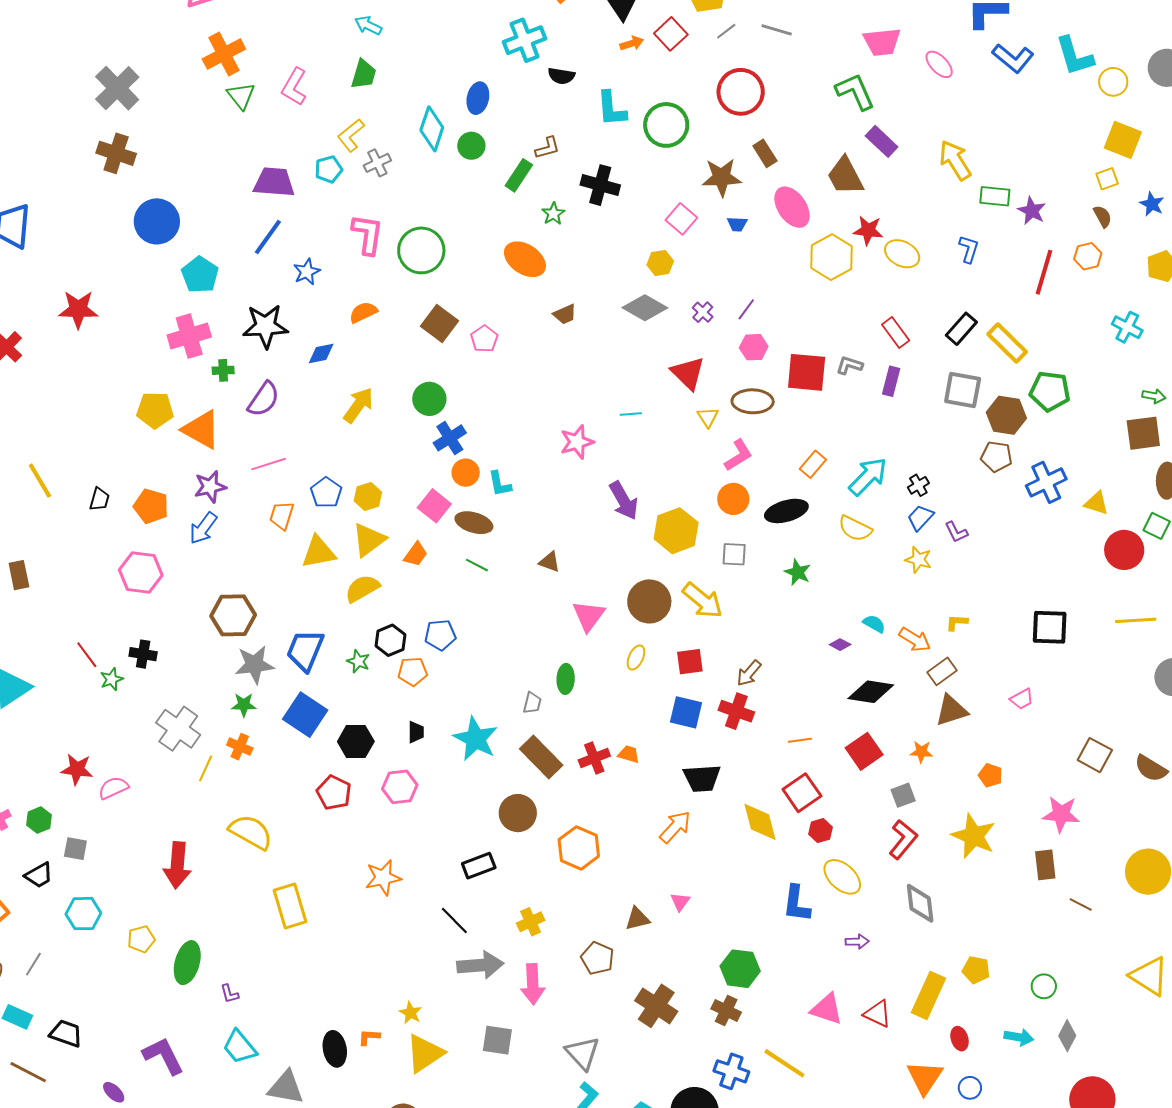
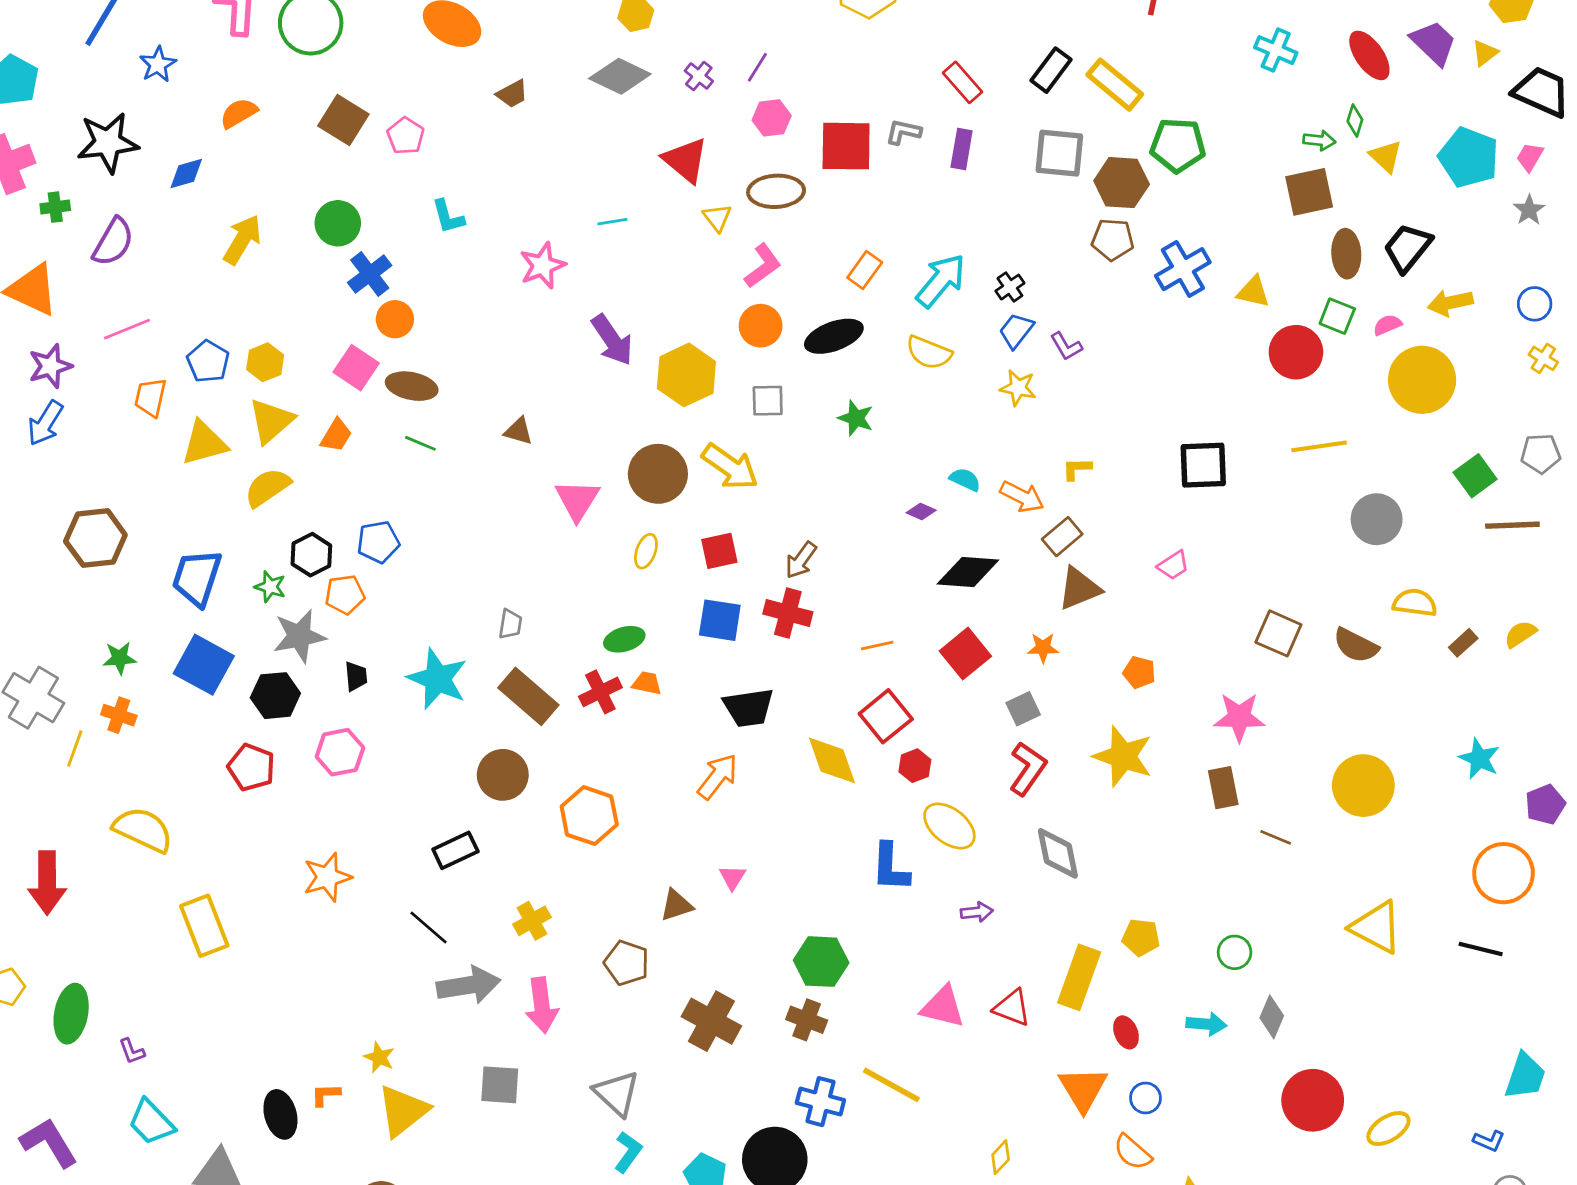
cyan L-shape: (500, 484) -> (448, 217), moved
gray star: (255, 665) -> (299, 636), moved
green ellipse: (566, 679) -> (624, 639), moved, turned 76

